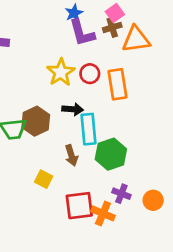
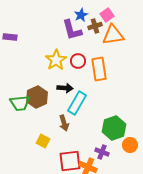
blue star: (74, 13) -> (81, 15), moved
pink square: (115, 13) -> (107, 15), moved
cyan rectangle: (88, 129) -> (77, 103), turned 35
green hexagon: (111, 154) -> (114, 128), moved
orange circle: (153, 200) -> (130, 145), moved

